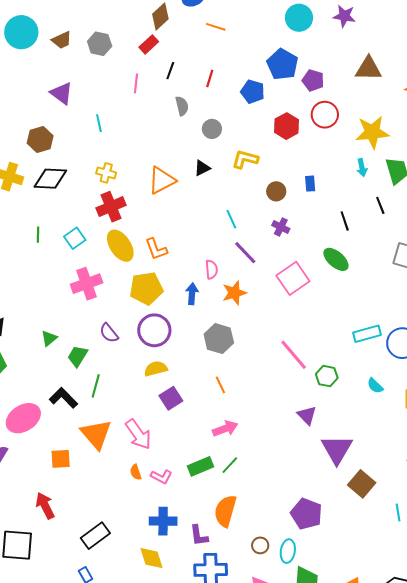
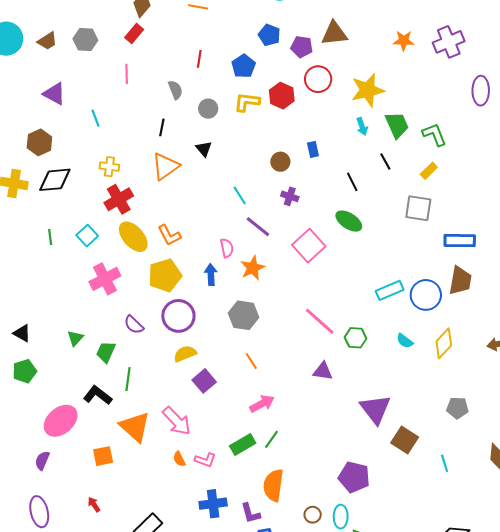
blue pentagon: (282, 64) -> (269, 35), size x0.7
brown triangle: (368, 69) -> (334, 33), moved
black line: (170, 71) -> (162, 127), moved
blue pentagon: (253, 92) -> (244, 66), turned 30
yellow L-shape: (245, 159) -> (247, 102), moved
black triangle: (202, 168) -> (204, 149), turned -36
purple triangle: (307, 415) -> (323, 371), moved, turned -30
red arrow: (45, 506) -> (94, 504), size x0.6

